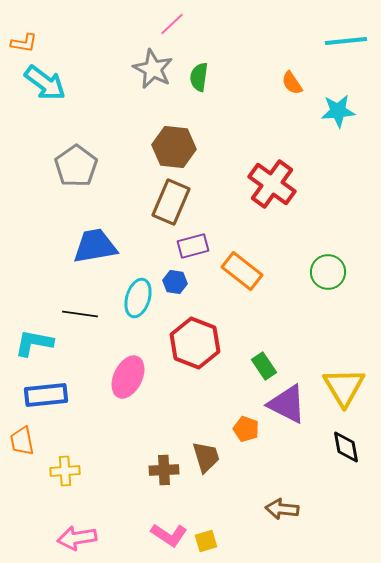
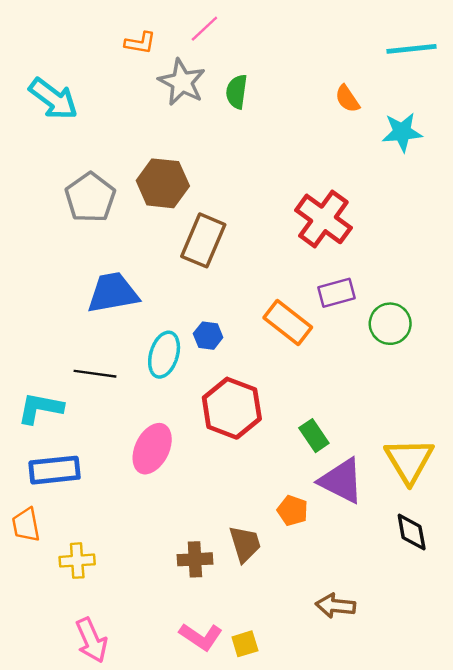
orange L-shape: (24, 43) -> (140, 43), moved
brown hexagon: (174, 147) -> (163, 183), moved
purple rectangle: (193, 246) -> (337, 293), moved
pink arrow: (77, 538) -> (91, 640), turned -105

